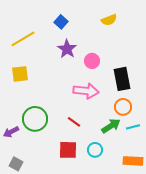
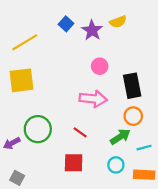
purple star: (67, 49) -> (92, 30), moved
yellow square: (20, 74) -> (21, 80), size x1.4
cyan line: (133, 127) -> (144, 148), moved
cyan circle: (95, 150) -> (116, 165), moved

